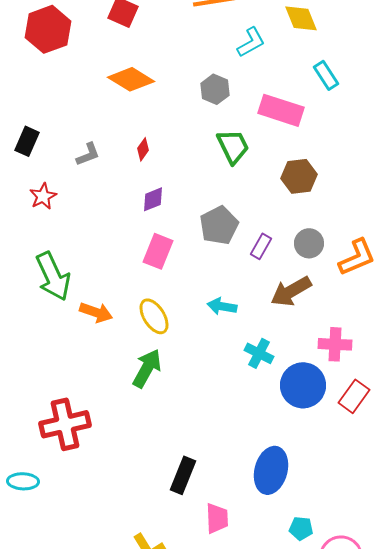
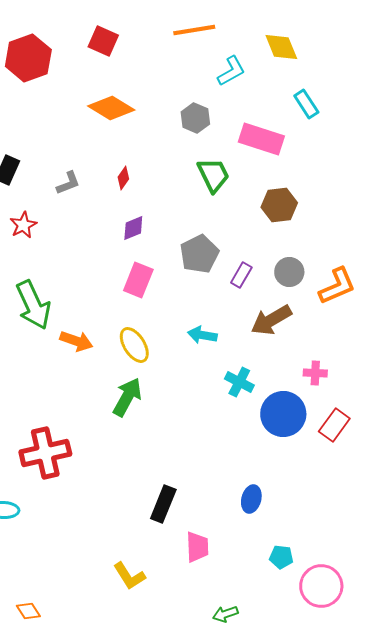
pink cross: (335, 344) -> (315, 373), size x0.7
blue ellipse: (271, 470) -> (251, 499), size x0.6

